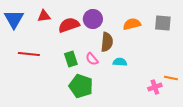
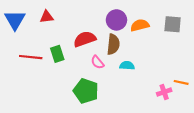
purple circle: (93, 19) -> (116, 20), moved
red semicircle: (69, 25) -> (85, 39), moved
green rectangle: (71, 59) -> (57, 54), moved

